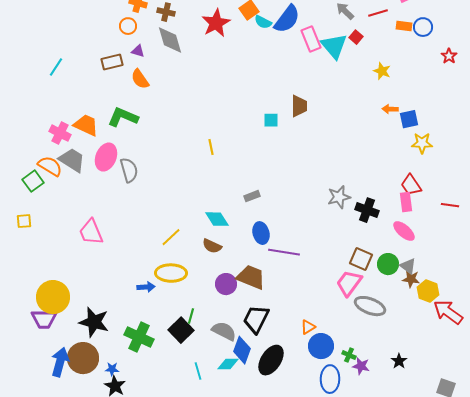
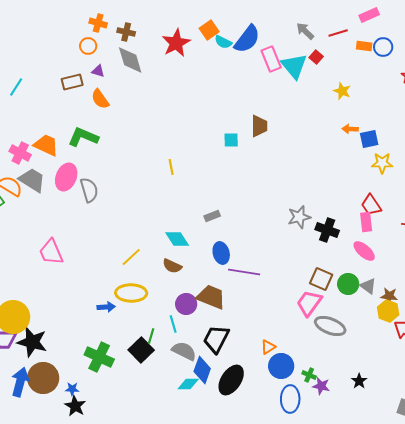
brown star: (411, 279) -> (389, 296), moved
black star: (94, 322) -> (32, 342), moved
cyan line: (198, 371) -> (173, 324), moved

